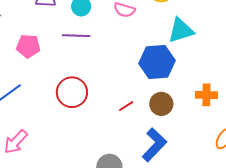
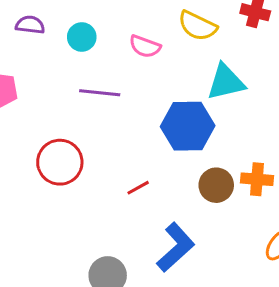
purple line: (76, 36) -> (100, 93), moved
brown circle: (161, 104) -> (216, 185), moved

